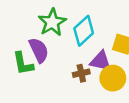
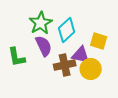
purple semicircle: (39, 50) -> (44, 46), moved
brown cross: (81, 73) -> (65, 65), size x1.5

